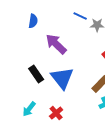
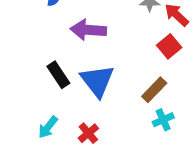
purple arrow: (56, 44) -> (88, 30), turned -40

